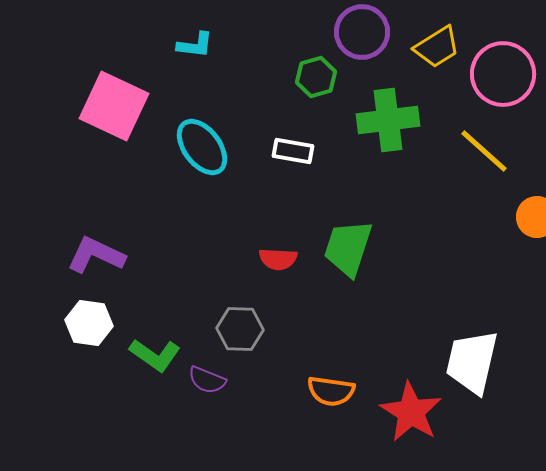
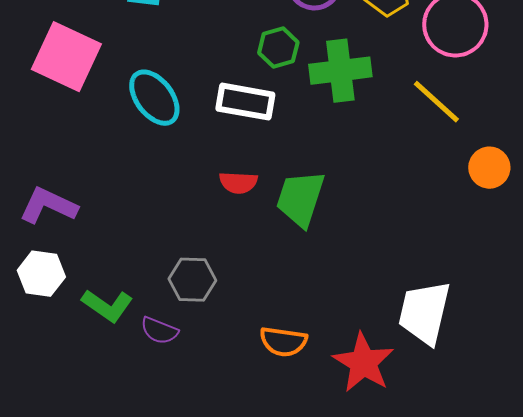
green hexagon: (316, 77) -> (278, 48), moved
white rectangle: (293, 151) -> (245, 102), size x1.4
red semicircle: (278, 259) -> (238, 183), moved

